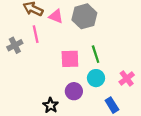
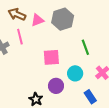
pink triangle: (56, 16) -> (37, 20), turned -40
green line: (96, 54) -> (85, 47), moved

